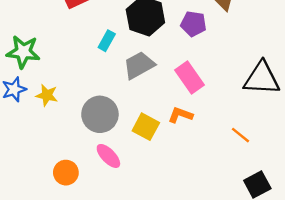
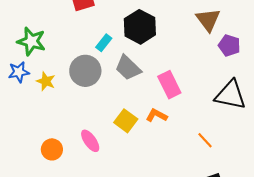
purple pentagon: (193, 24) -> (229, 45), moved
gray trapezoid: (139, 65) -> (128, 68), turned -116
gray circle: (100, 114) -> (85, 71), moved

